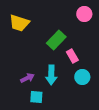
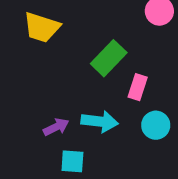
pink rectangle: (72, 56) -> (138, 87), turned 48
cyan arrow: (51, 75) -> (100, 122), turned -84

